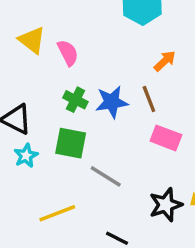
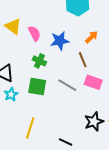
blue star: (112, 102) -> (60, 41), moved
gray line: (106, 176) -> (67, 85), moved
yellow line: (57, 213) -> (30, 128), turned -50

